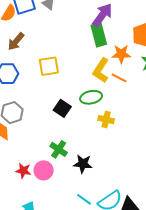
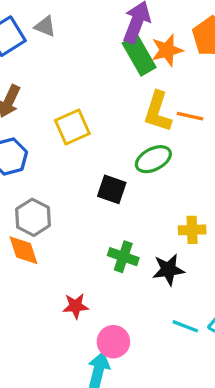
orange star: (121, 54) -> (167, 50), moved
yellow cross: (106, 120) -> (192, 230), moved
pink circle: (44, 170) -> (113, 342), moved

